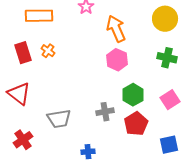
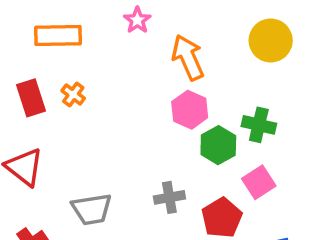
green cross: (167, 58) -> (259, 125), moved
green hexagon: (133, 95) -> (218, 145), moved
pink square: (170, 100) -> (259, 182), moved

